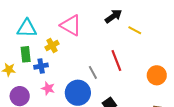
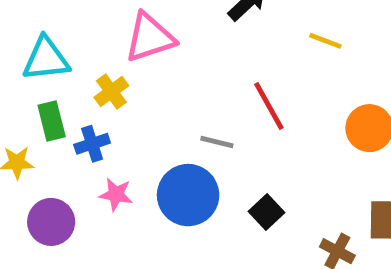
pink triangle: (71, 25) -> (150, 38), turned -40
yellow line: (135, 30) -> (325, 41), moved
gray line: (93, 72) -> (217, 142), turned -40

